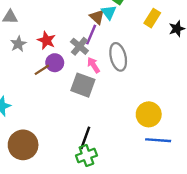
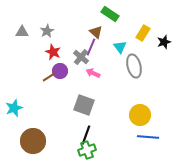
cyan triangle: (109, 12) -> (120, 47), moved
gray star: (18, 44) -> (47, 31), moved
gray ellipse: (118, 57) -> (134, 66), moved
pink arrow: (93, 65) -> (93, 73), turned -32
gray square: (83, 85) -> (84, 105), moved

